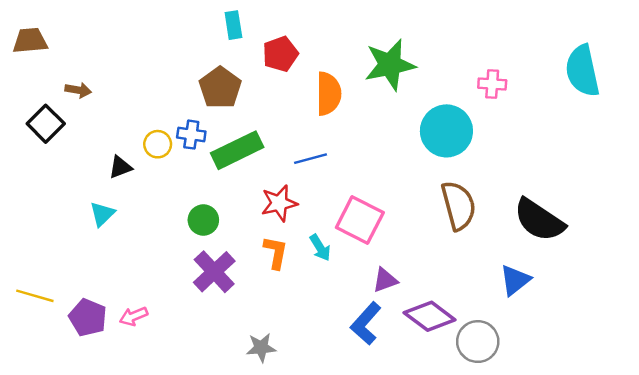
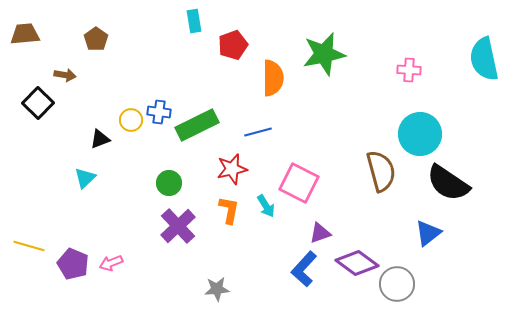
brown pentagon: (220, 88) -> (96, 39), moved, size x0.7
cyan circle: (446, 131) -> (420, 134), moved

